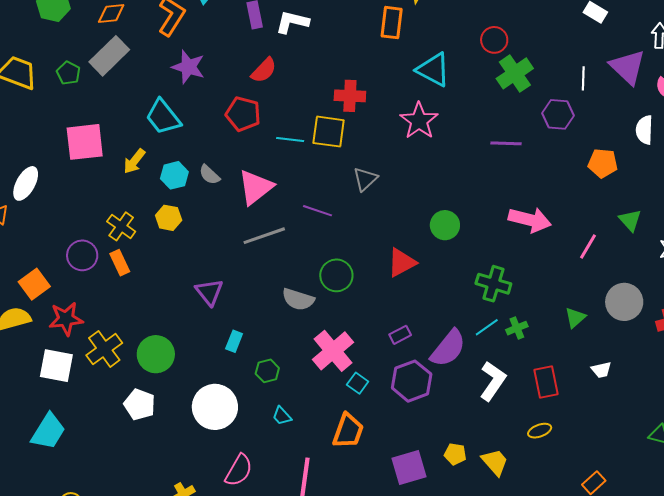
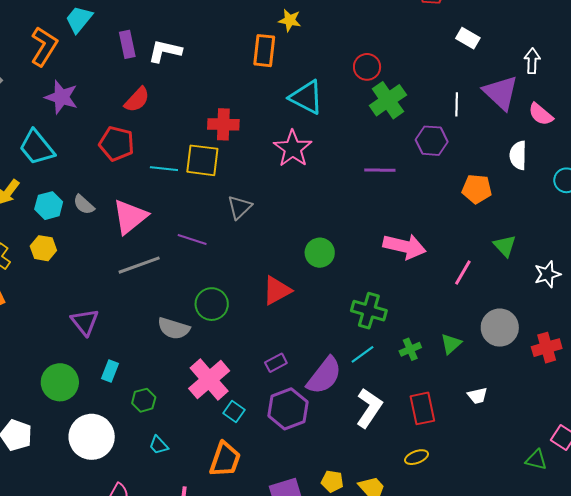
green cross: (517, 328) -> (410, 349), moved
green circle: (156, 354) -> (60, 382), moved

